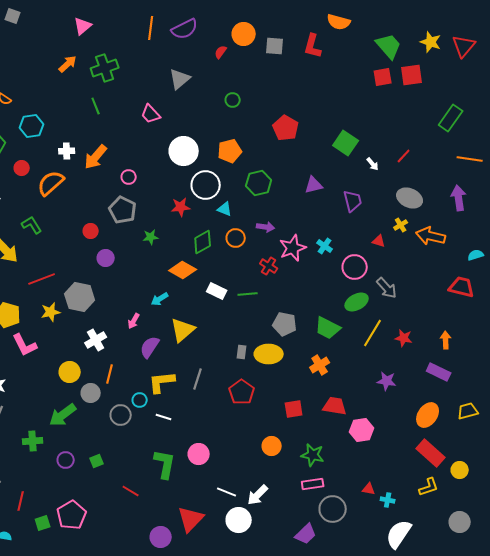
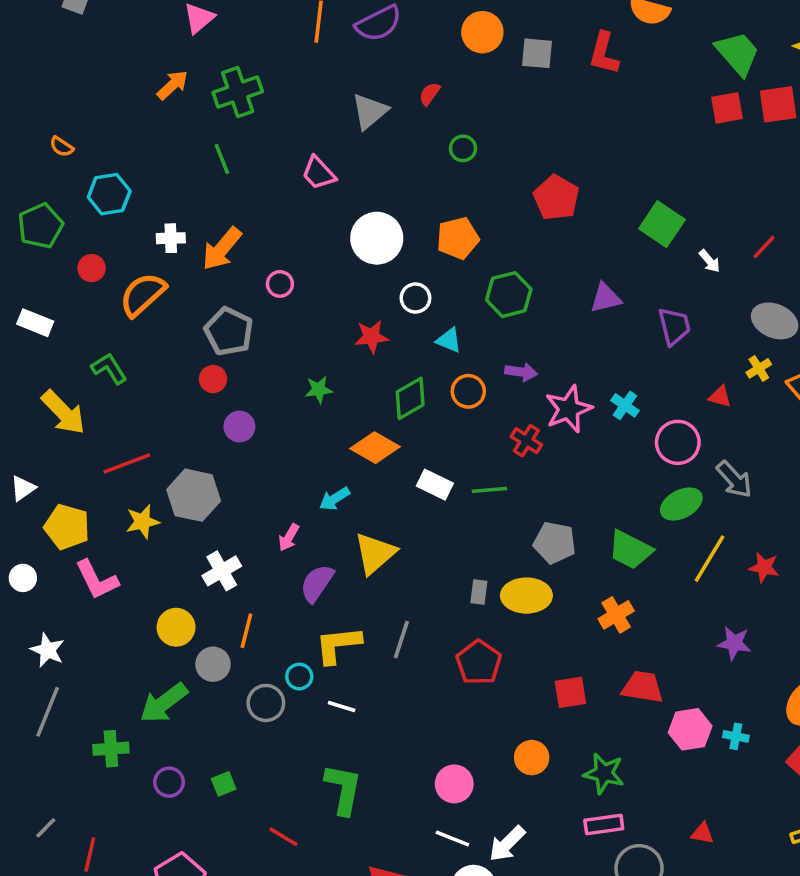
red semicircle: (221, 52) -> (430, 94), moved
white circle: (206, 185) -> (415, 298), size x0.6
gray pentagon: (123, 210) -> (229, 331), moved
pink circle: (199, 454) -> (454, 784), moved
cyan cross: (388, 500) -> (736, 736), moved

